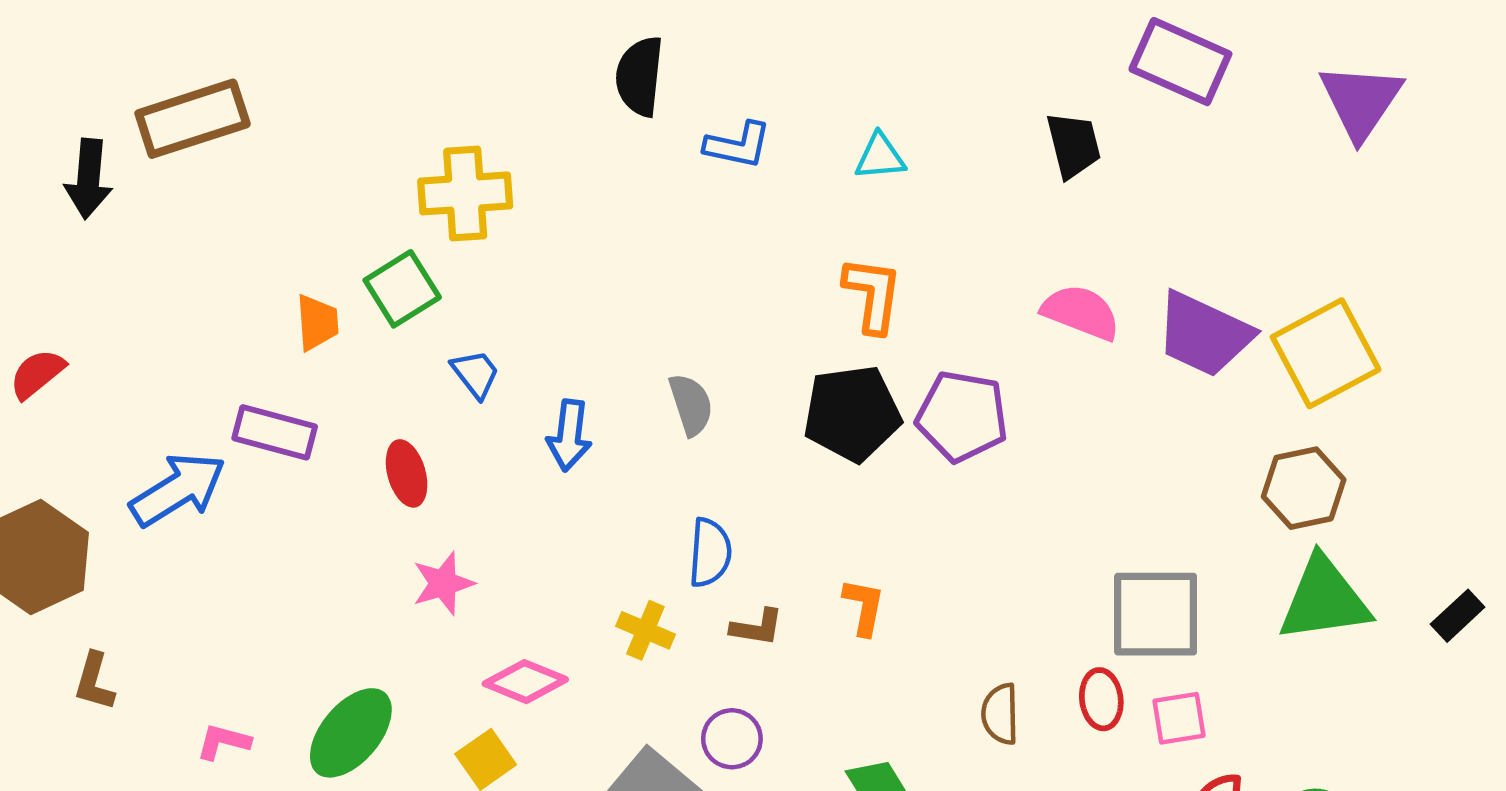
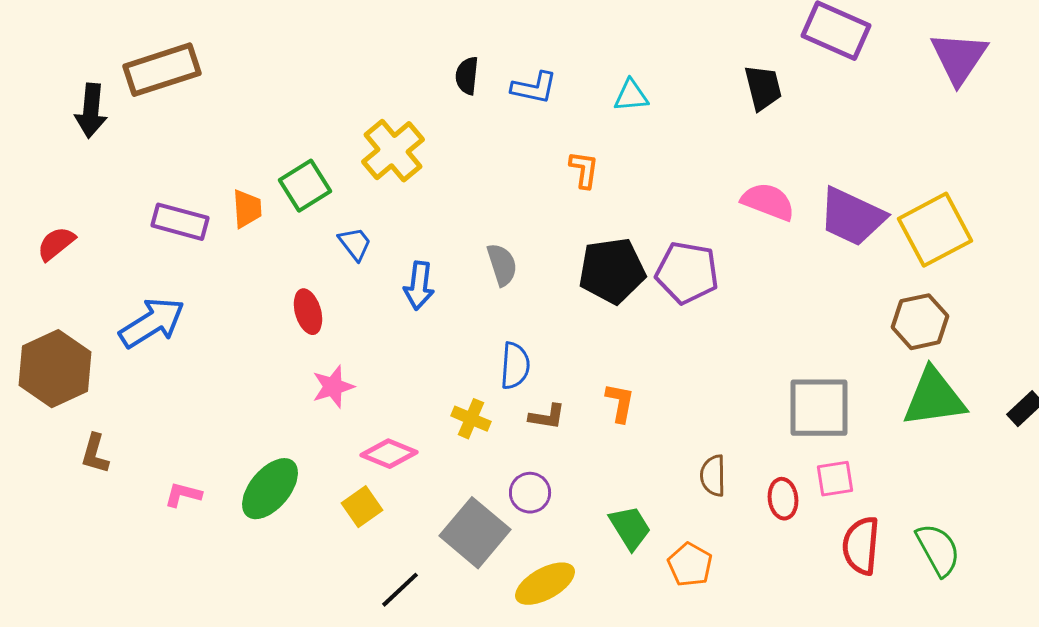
black semicircle: (640, 76) -> (467, 76), moved, size x0.7
yellow cross: (465, 193) -> (393, 151), moved, turned -36
orange L-shape: (873, 295) -> (584, 170), moved, size x0.7
purple rectangle: (275, 432) -> (180, 222), moved
red ellipse: (1101, 699) -> (783, 499), moved

